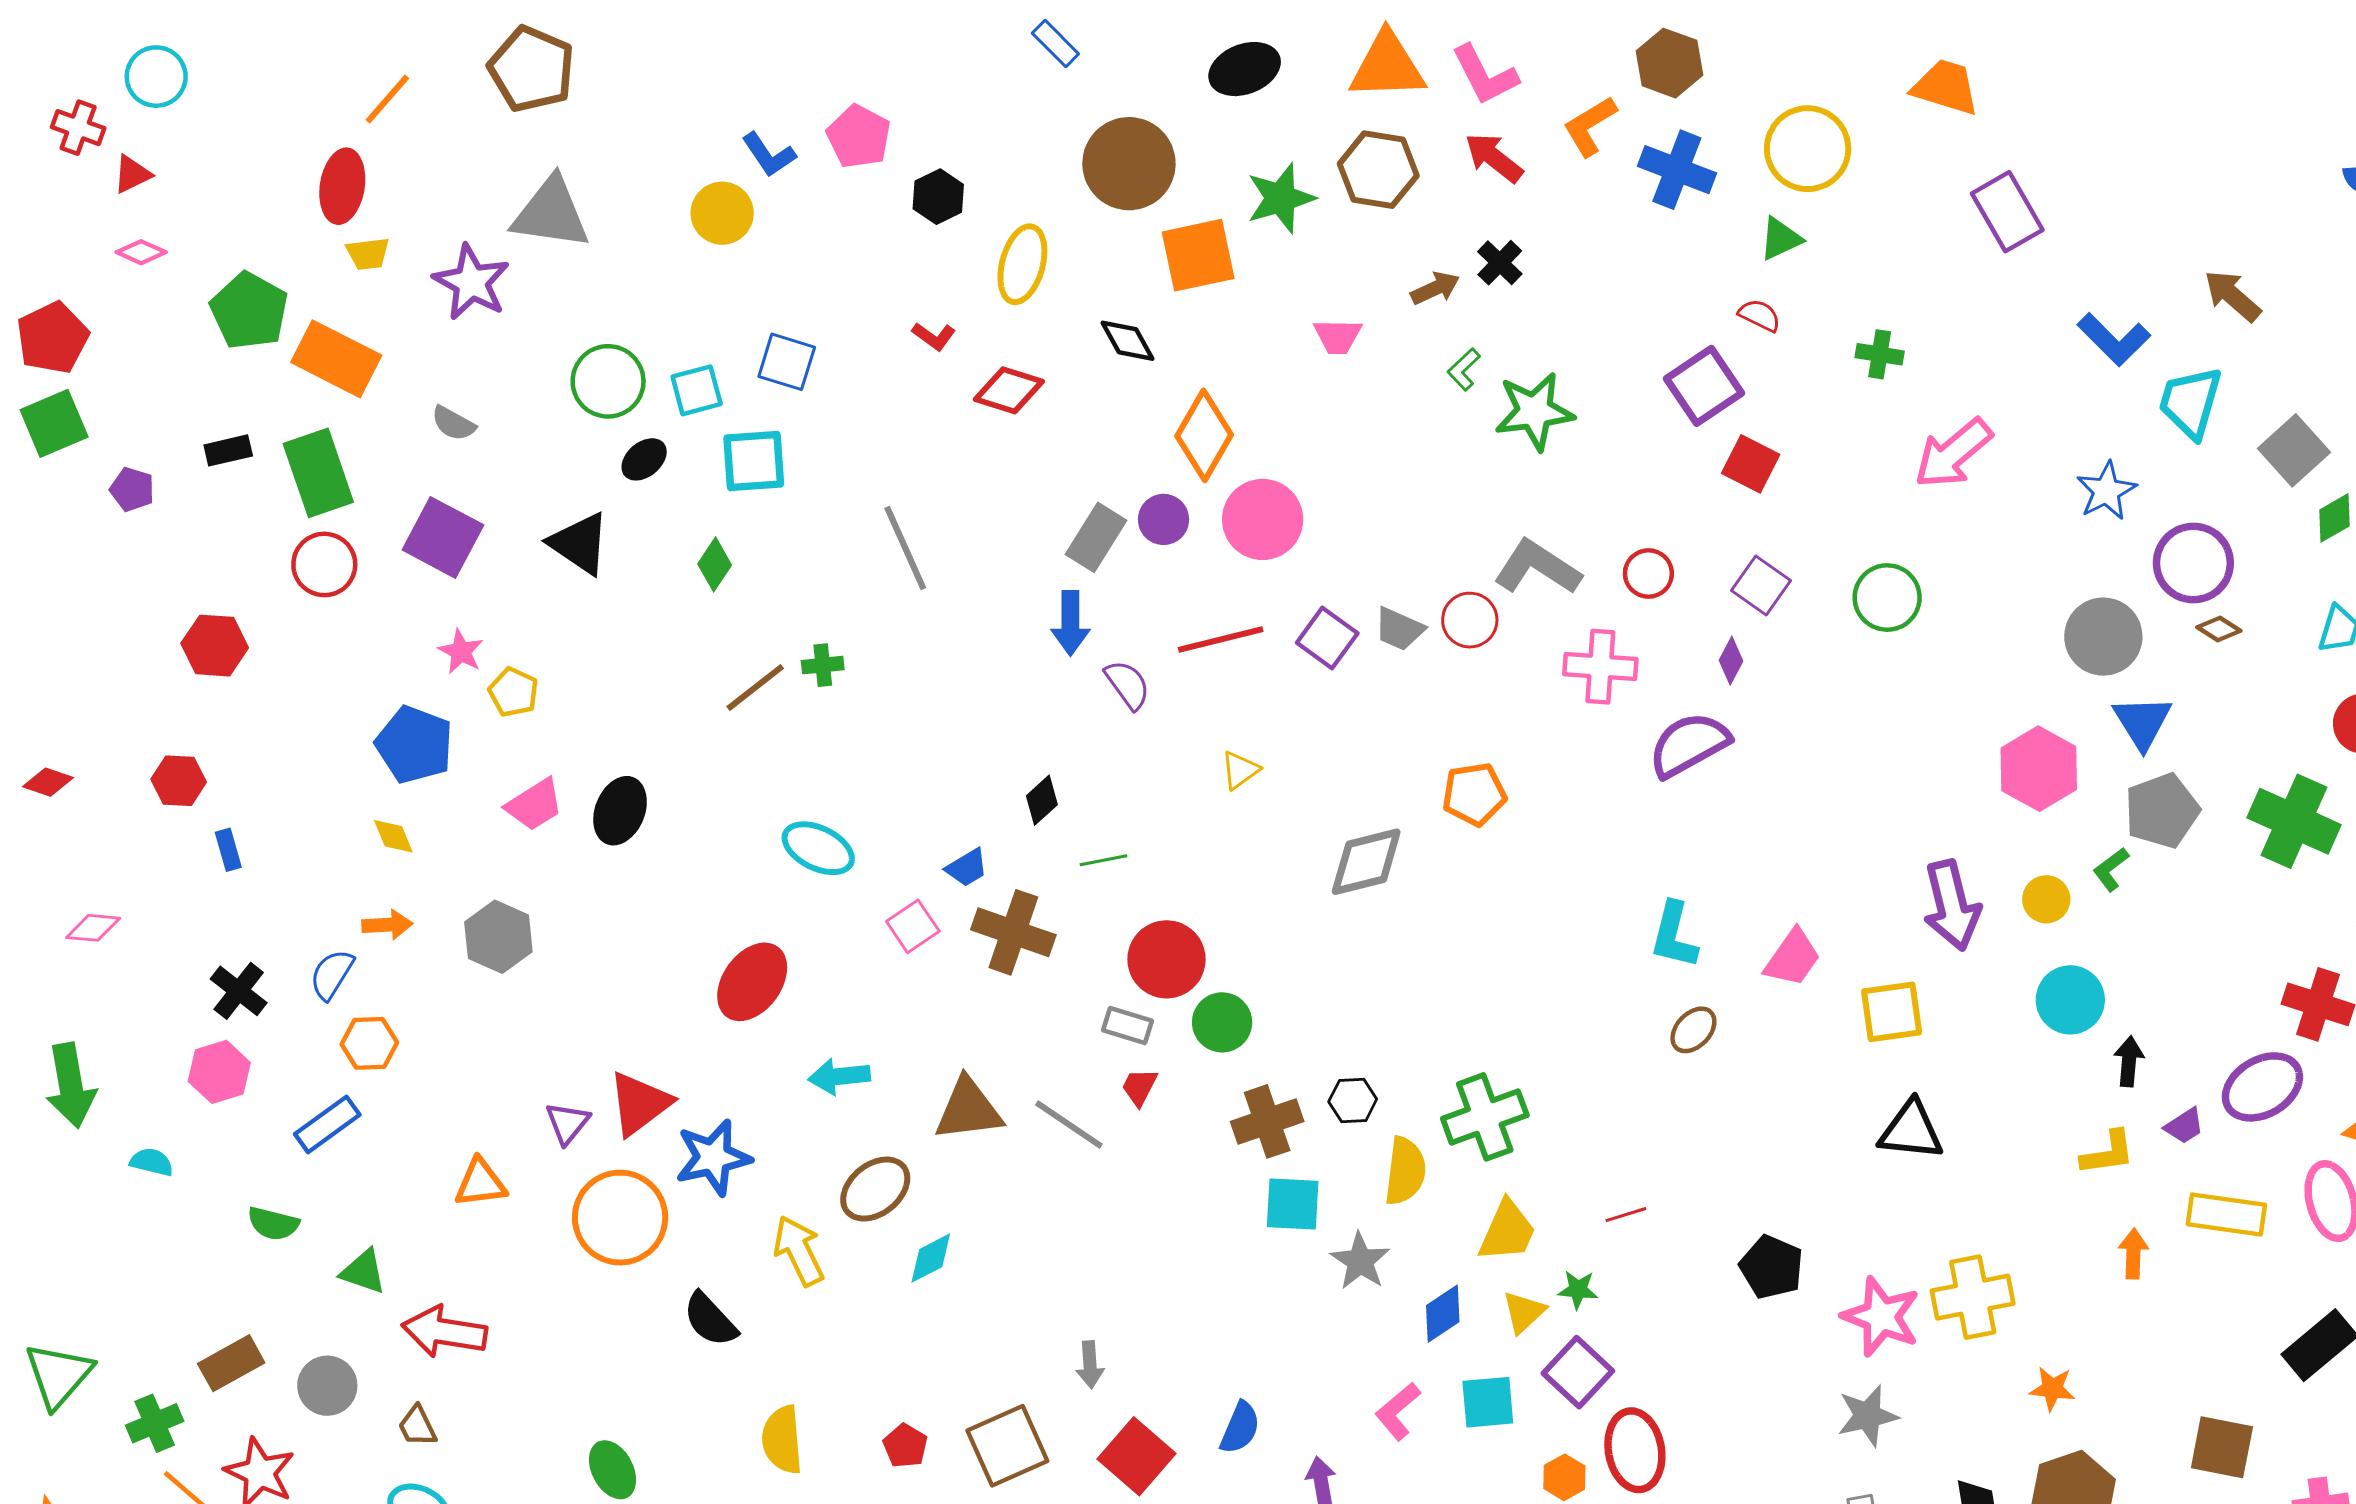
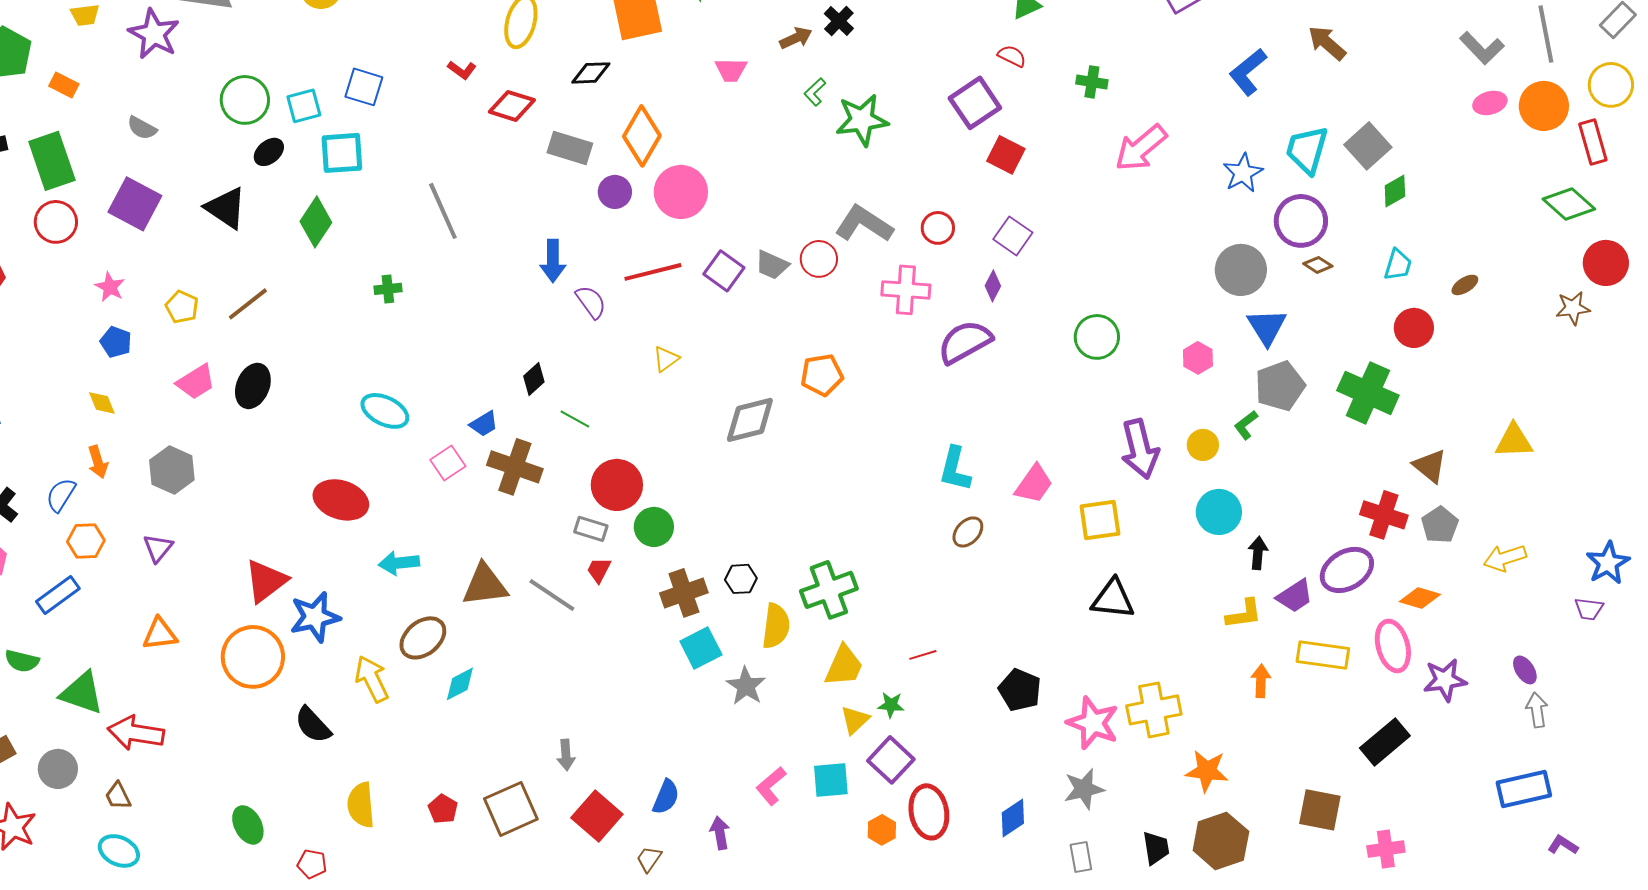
blue L-shape: (2114, 339) -> (1248, 72), turned 96
black diamond: (1127, 341) -> (591, 73), turned -63
orange rectangle: (336, 359) -> (64, 85), size x0.5
cyan trapezoid: (2190, 402) -> (1307, 150), moved
gray rectangle: (1096, 537) -> (570, 148), moved, turned 75
green diamond: (715, 564) -> (316, 222), size x1.4
green circle: (1887, 598) -> (1097, 337), moved
pink star: (461, 652) -> (110, 287), moved
brown line: (755, 688) -> (248, 304), moved
blue pentagon: (414, 745) -> (116, 342), size x0.6
pink hexagon: (2039, 769) -> (1198, 358), size x0.6
green line: (1103, 860) -> (575, 419), turned 40
orange arrow: (387, 925) -> (98, 462), turned 76
red ellipse: (752, 982) -> (341, 500), turned 72
purple triangle: (567, 1123) -> (158, 548), moved
purple trapezoid: (2184, 1126) -> (1295, 596), size x1.4
cyan square: (1293, 1204) -> (701, 648), turned -30
green triangle: (363, 1272) -> (82, 693), size x1.4
blue diamond: (1443, 1314) -> (1013, 818), moved
orange star: (2052, 1389) -> (1207, 771), size x1.4

